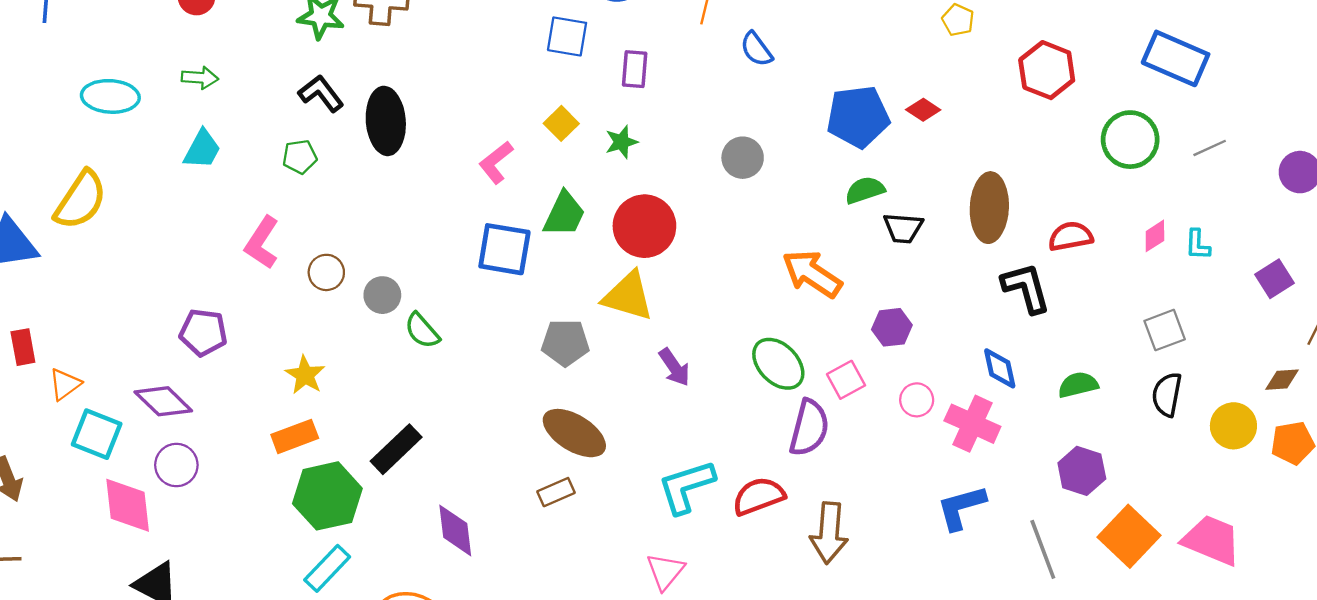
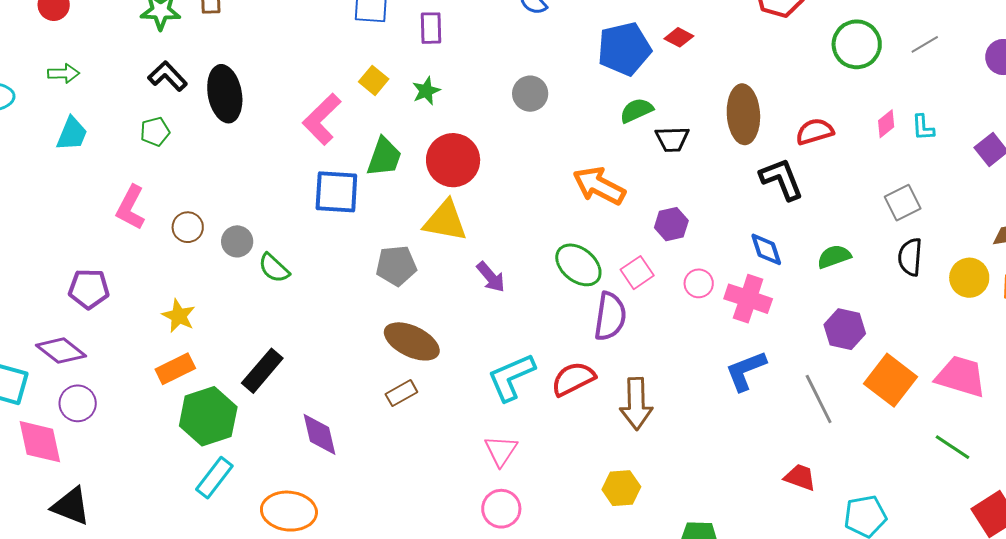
pink L-shape: (496, 162) -> (322, 119), size x1.4

